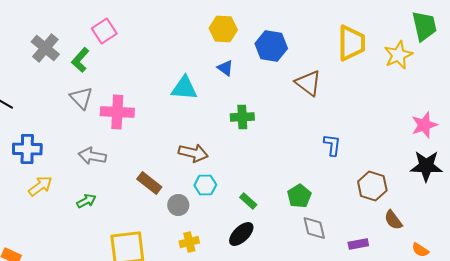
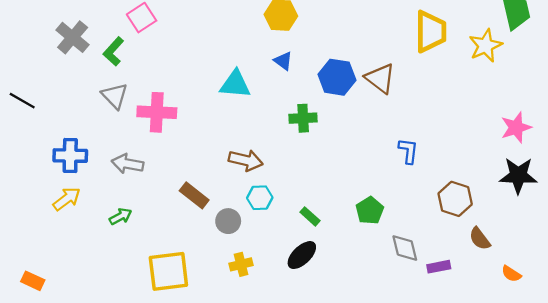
blue hexagon: (271, 46) -> (337, 77), moved
blue cross: (27, 149) -> (70, 156), moved
gray diamond: (314, 228) -> (405, 248), moved

